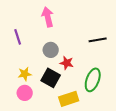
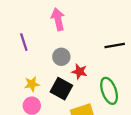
green ellipse: (93, 80) -> (109, 91), turned -40

